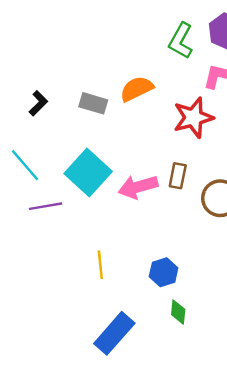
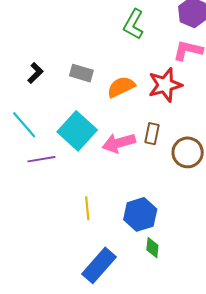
green L-shape: (181, 41) -> (133, 24), moved
orange semicircle: (137, 89) -> (121, 87), moved
blue hexagon: (164, 272) -> (140, 214), size x1.4

